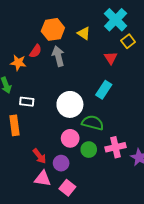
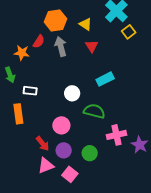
red triangle: (111, 58) -> (92, 46), moved
cyan rectangle: (104, 90) -> (105, 79), turned 30
white circle: (70, 104) -> (72, 93), size x0.6
pink circle: (70, 138) -> (61, 125), moved
green circle: (89, 150) -> (90, 153), moved
pink triangle: (43, 179) -> (46, 166), turned -30

